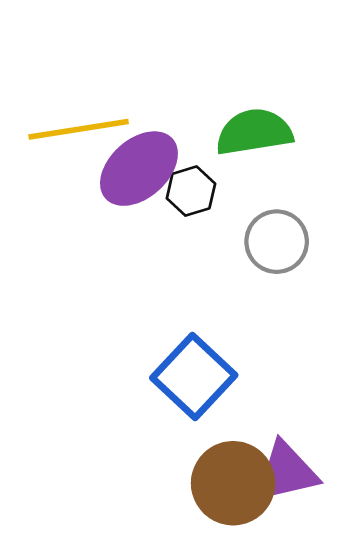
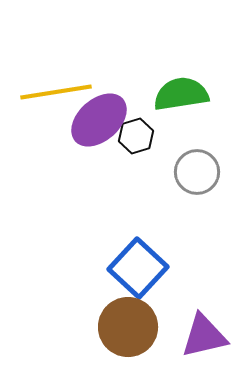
brown circle: (233, 483) -> (128, 327), moved

